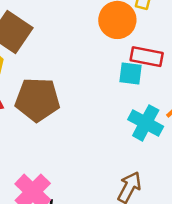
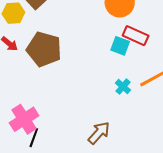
cyan cross: (146, 123) -> (123, 87), size x0.6

